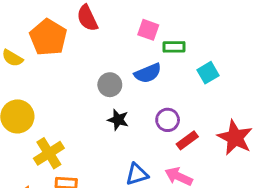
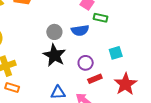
cyan square: (208, 73) -> (116, 53), moved
black star: (118, 120) -> (54, 55), size x1.6

